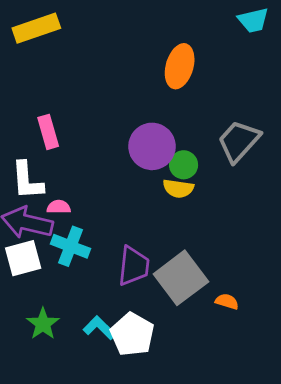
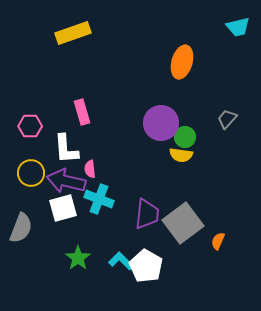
gray trapezoid: (239, 141) -> (227, 119), size x0.6
pink semicircle: (59, 207) -> (90, 169), turned -96
orange semicircle: (227, 302) -> (218, 241), turned -84

